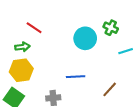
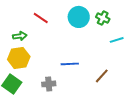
red line: (34, 28) -> (41, 18), moved
cyan circle: (85, 38) -> (79, 17), moved

